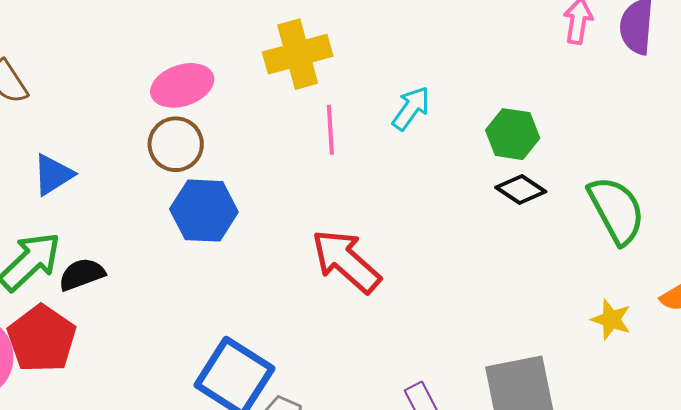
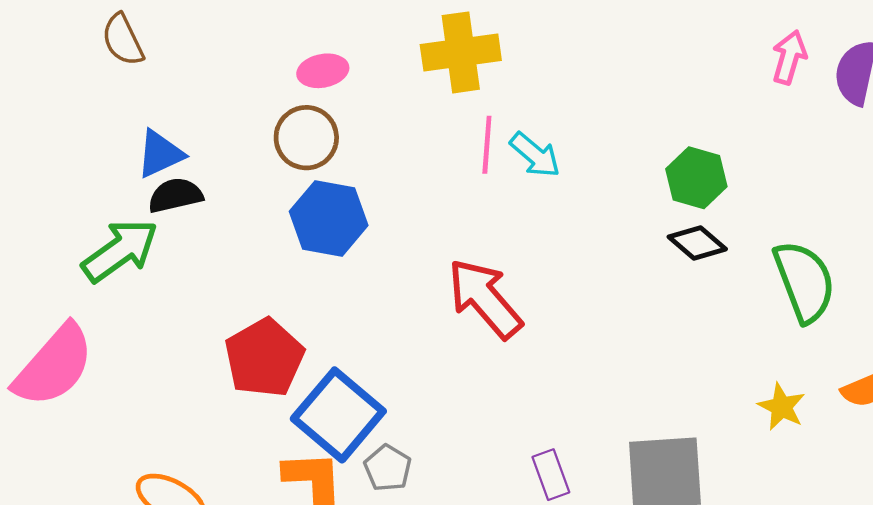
pink ellipse: (182, 85) -> (323, 71), size x0.7
cyan arrow: (411, 108) -> (535, 155), moved, turned 87
black semicircle: (82, 274) -> (175, 195), moved
red pentagon: (42, 339) -> (264, 358), moved

